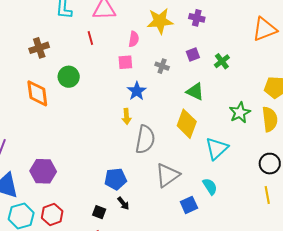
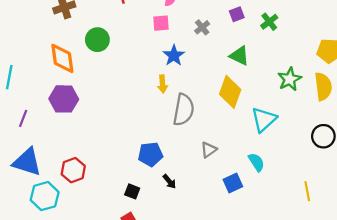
gray cross: (162, 66) -> (202, 27), turned 32
purple hexagon: (43, 171) -> (64, 99), moved
gray triangle: (167, 175) -> (209, 150), size x0.6
yellow line: (267, 195) -> (307, 191), moved
black arrow: (123, 203) -> (169, 181), moved
red hexagon: (52, 214) -> (73, 170), moved

